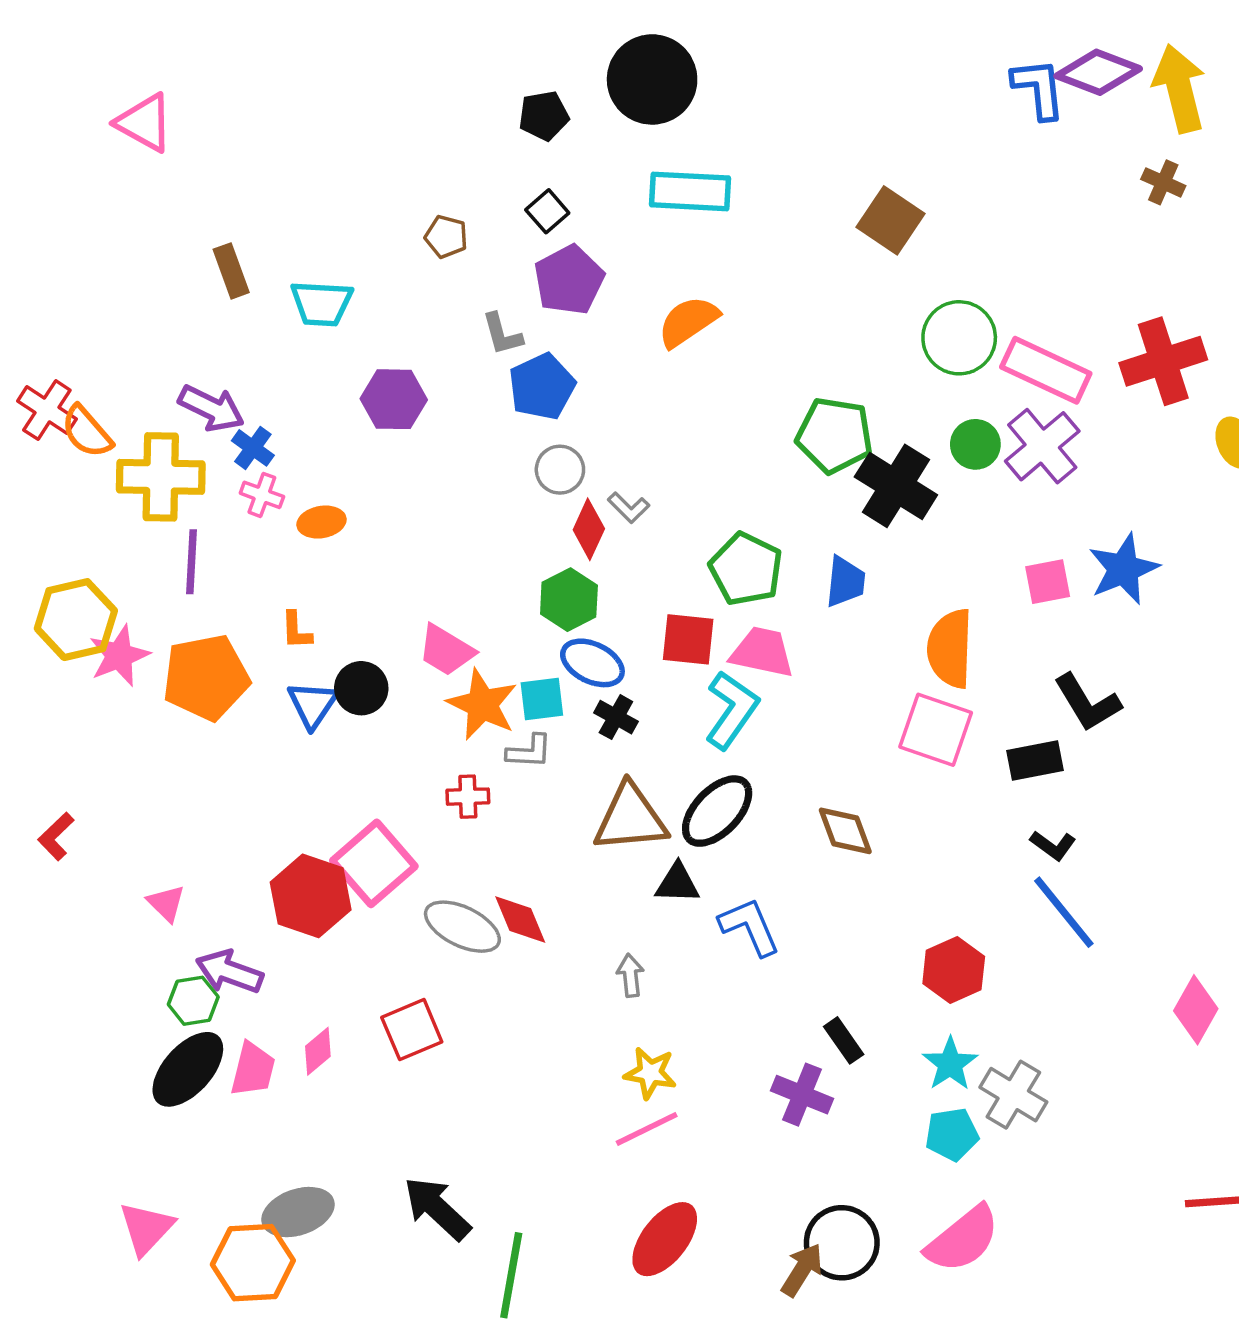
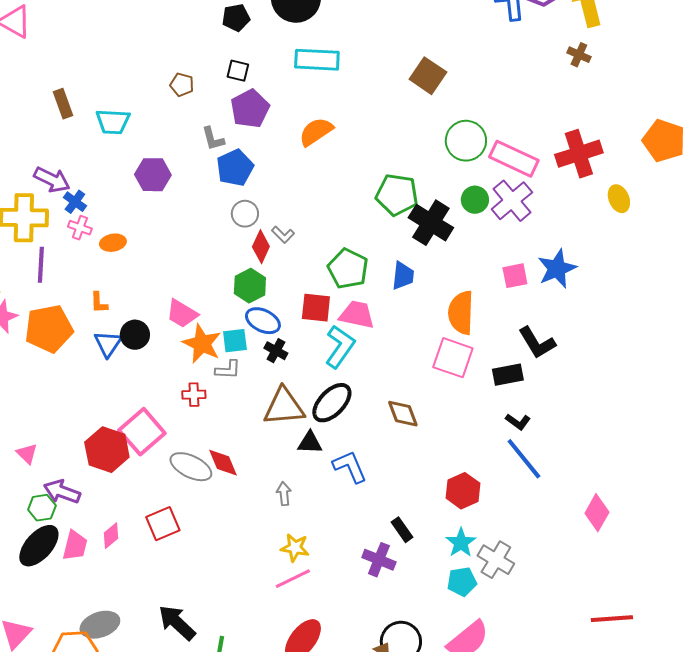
black square: (547, 211) -> (238, 71), turned -35

